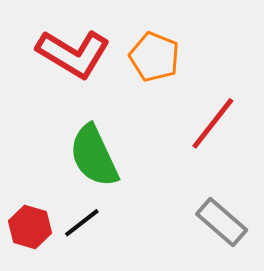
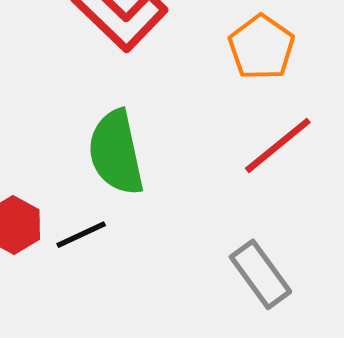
orange pentagon: (154, 57) -> (262, 47), moved

